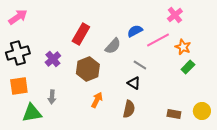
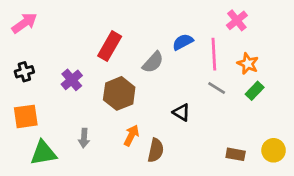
pink line: (158, 40) -> (214, 54), turned -65
black cross: (18, 53) -> (24, 72), size x0.6
gray line: (140, 65) -> (217, 88), moved
gray arrow: (52, 97) -> (84, 138), moved
brown semicircle: (129, 109) -> (156, 150), moved

